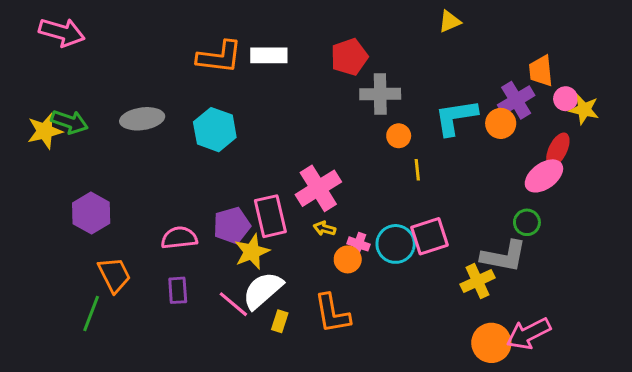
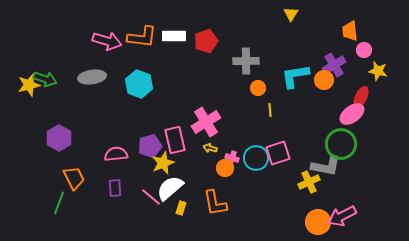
yellow triangle: (450, 21) -> (291, 14), turned -35
pink arrow: (62, 32) -> (107, 41), moved
red pentagon: (349, 57) -> (206, 41), moved
orange trapezoid: (541, 71) -> (350, 31), moved
pink circle: (566, 99) -> (364, 50), moved
green circle: (527, 222) -> (341, 144), size x1.8

